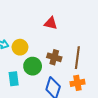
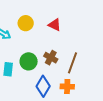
yellow circle: (20, 47) -> (26, 23), moved

